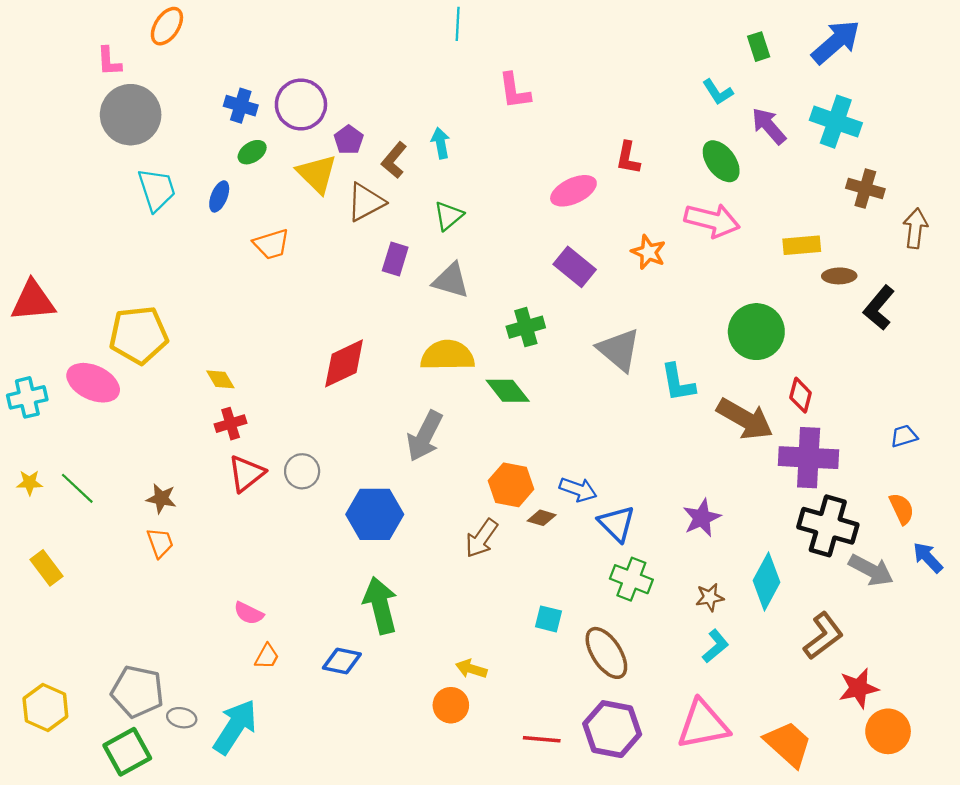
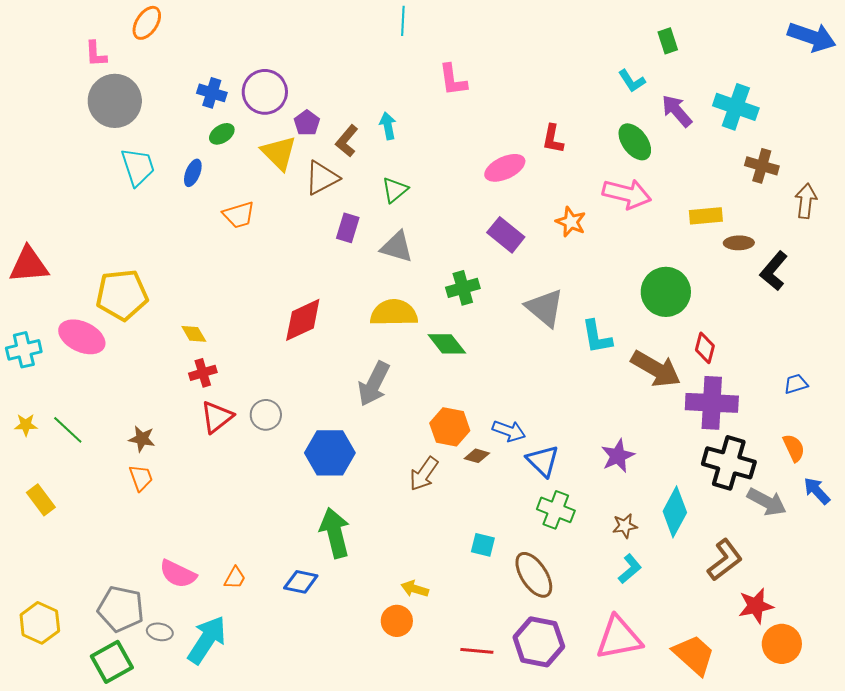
blue arrow: (836, 42) -> (812, 37), moved, turned 60
pink semicircle: (249, 613) -> (178, 574), moved, size x1.4

